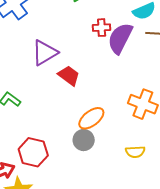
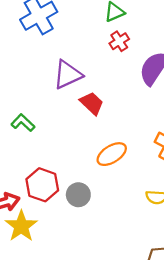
red cross: (102, 28) -> (119, 41), moved, turned -36
gray circle: (84, 140) -> (78, 195), moved

